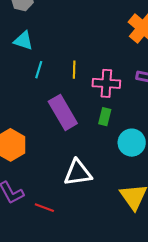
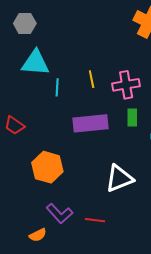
cyan triangle: (23, 41) -> (35, 63), size x1.4
purple rectangle: (63, 112) -> (91, 123), turned -52

